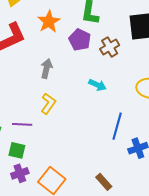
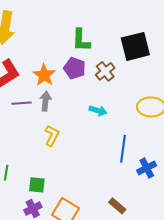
orange star: (49, 22) -> (44, 75), moved
purple line: (22, 124) -> (22, 103), moved
green square: (17, 150) -> (37, 185), moved

